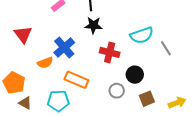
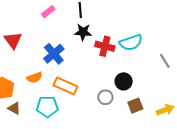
gray line: (166, 48) -> (165, 61), moved
red cross: (110, 52) -> (105, 46), moved
orange semicircle: (45, 63) -> (35, 78), moved

